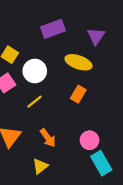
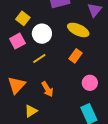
pink circle: (90, 140) -> (90, 83), moved
yellow triangle: (40, 166) -> (31, 111), moved

